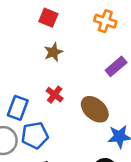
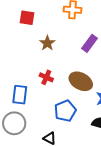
brown star: (53, 52) -> (47, 43), moved
blue pentagon: (35, 135) -> (65, 111), moved

